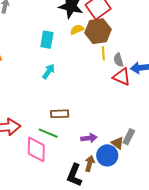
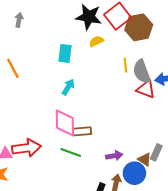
brown hexagon: (98, 31) -> (139, 27), moved
gray semicircle: (118, 60) -> (142, 72), size x1.6
pink diamond: (36, 149) -> (65, 123), moved

